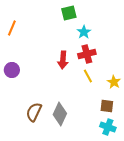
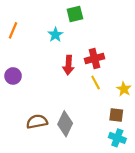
cyan star: (84, 32) -> (55, 35), moved
brown semicircle: (34, 112) -> (37, 122), turned 54

